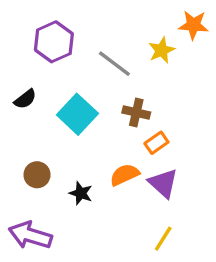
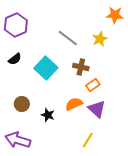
purple hexagon: (54, 42) -> (16, 25), moved
yellow star: (162, 50) -> (100, 39), moved
yellow line: (163, 239) -> (88, 140), moved

